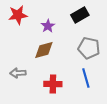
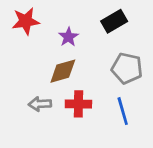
gray arrow: (18, 73) -> (40, 104), moved
red cross: (53, 84) -> (78, 104), moved

